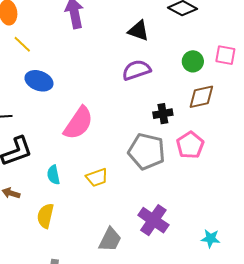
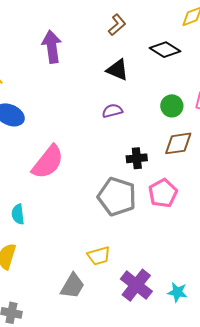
purple semicircle: (136, 70) -> (112, 111), size x0.7
yellow trapezoid: (97, 178) -> (99, 256), moved
purple cross: (153, 220) -> (136, 285), moved

